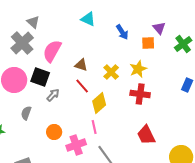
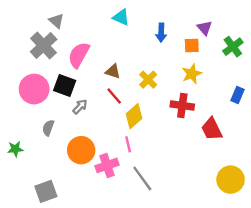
blue arrow: (122, 32) -> (161, 33), turned 35
yellow star: (138, 69) -> (192, 74), moved
orange circle: (54, 132) -> (81, 150), size x1.5
red trapezoid: (146, 135) -> (212, 129), moved

